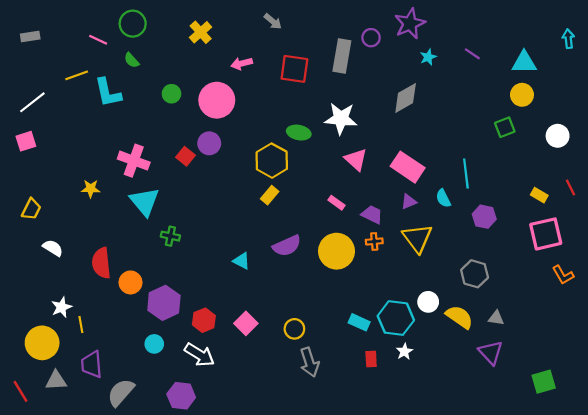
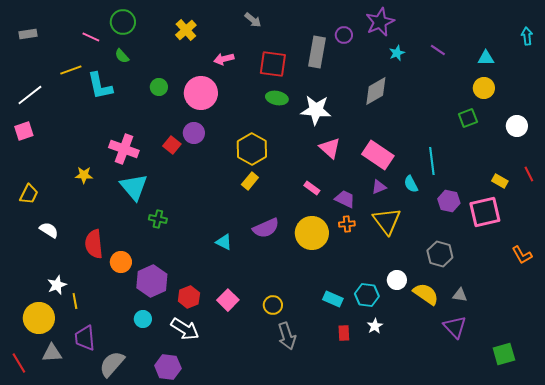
cyan triangle: (524, 62) -> (486, 58), size x0.7
green ellipse: (299, 133) -> (277, 98), moved
pink square: (546, 234) -> (485, 212), moved
cyan hexagon: (396, 318) -> (367, 295), size x0.7

